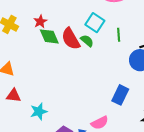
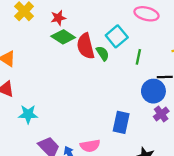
green diamond: (49, 36) -> (63, 37), turned -50
blue rectangle: (120, 95) -> (121, 122), turned -30

